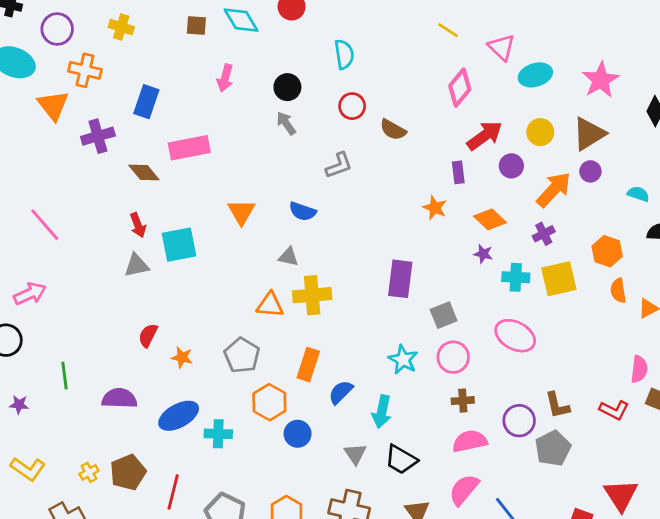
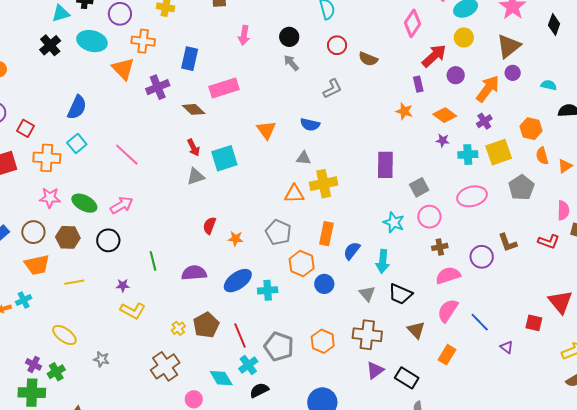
yellow circle: (540, 132) -> (464, 37), moved
pink ellipse: (515, 336) -> (472, 196), turned -36
gray pentagon: (553, 448) -> (521, 188), moved
yellow L-shape: (28, 469) -> (133, 311), moved
red line: (173, 492) -> (240, 336), turned -30

